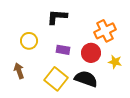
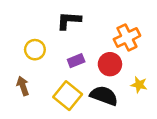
purple rectangle: (63, 50) -> (76, 61), turned -32
yellow star: (115, 62) -> (139, 85), moved

